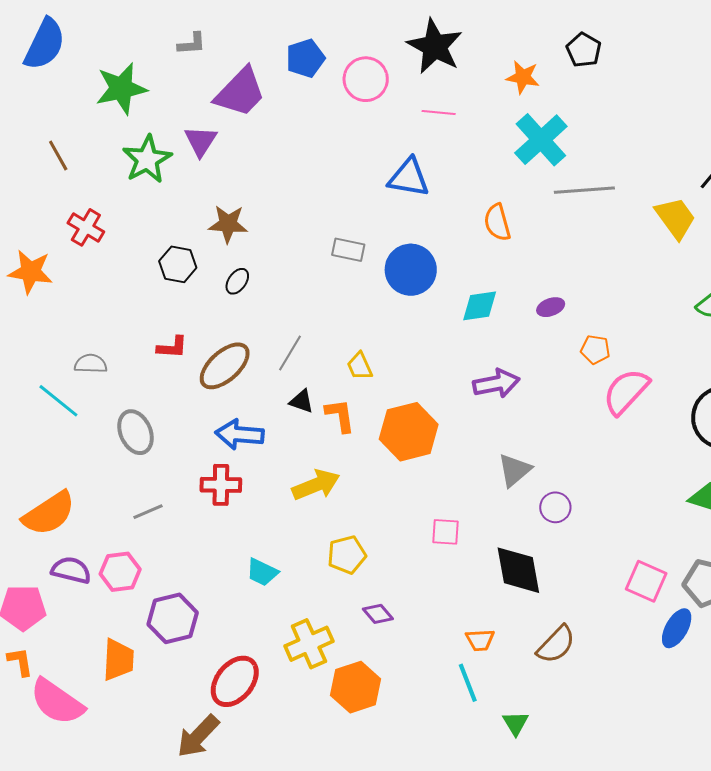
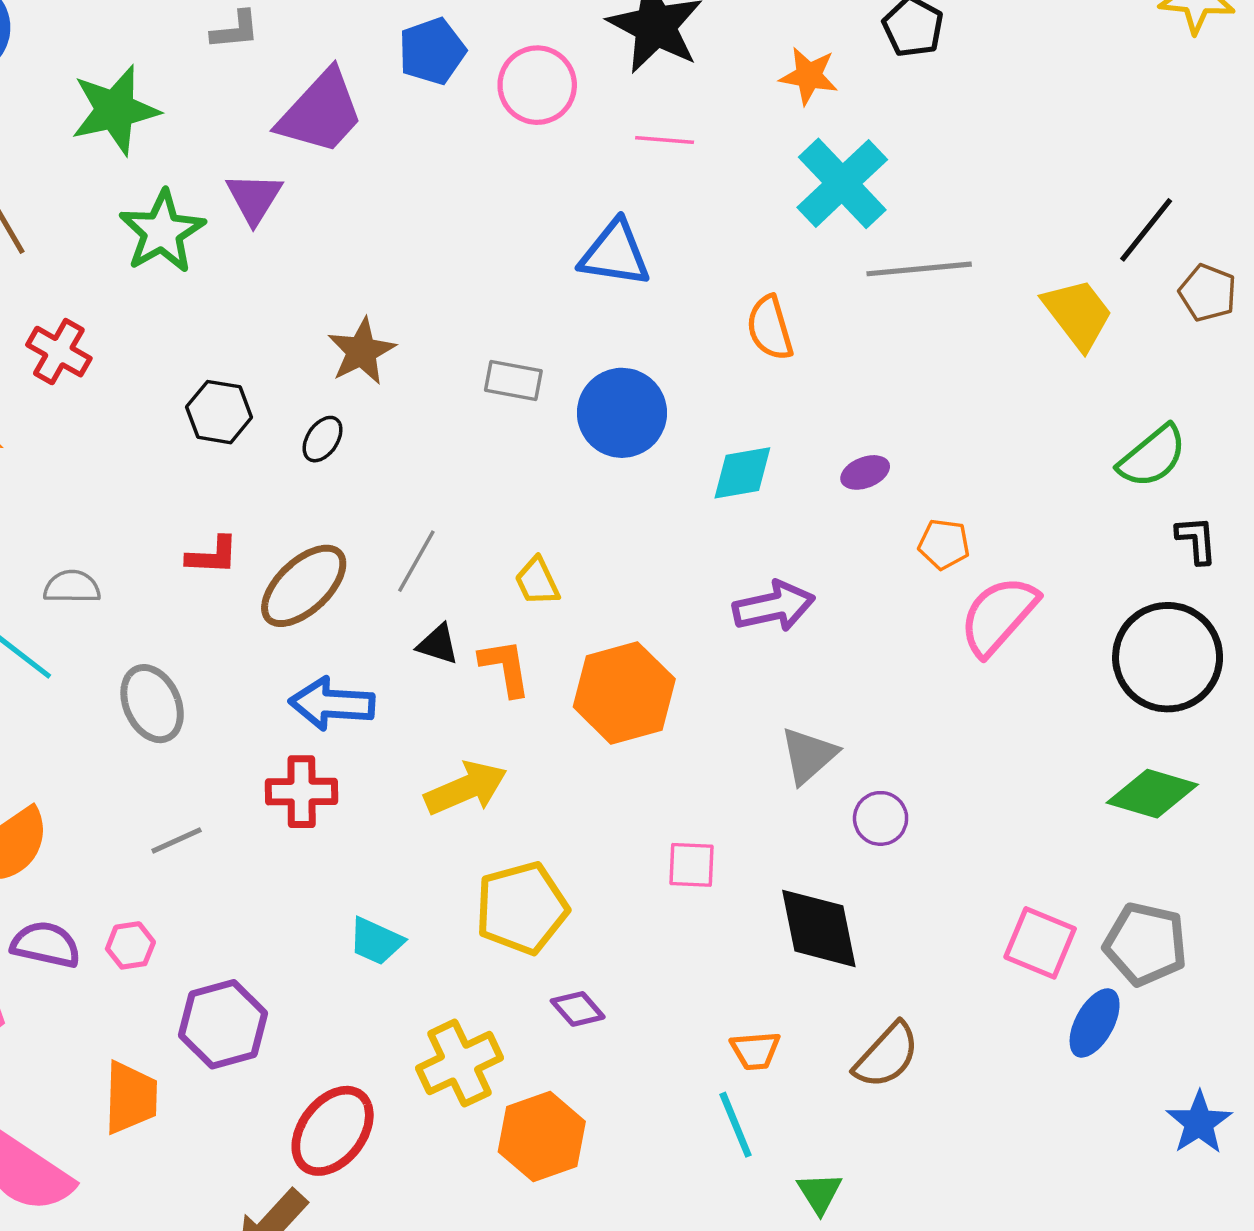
brown star: (228, 224) -> (361, 351), moved, turned -30
yellow pentagon: (347, 555) -> (522, 908), size x1.4
pink hexagon: (120, 572) -> (130, 945), size x0.7

